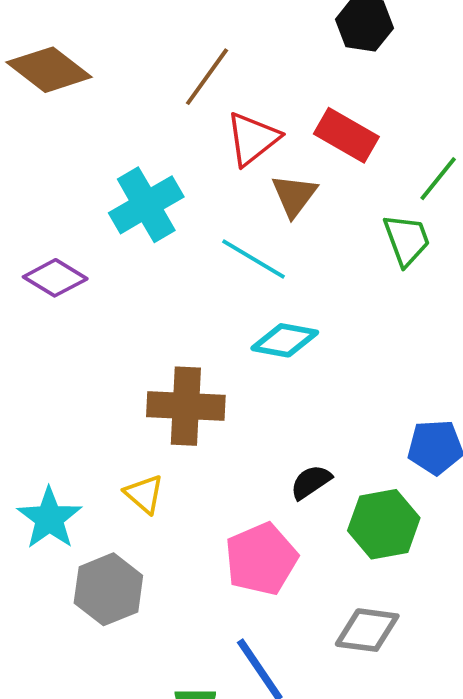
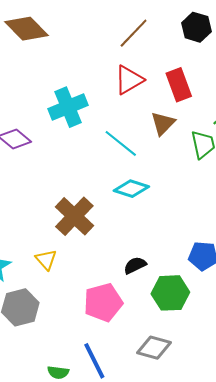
brown line: (207, 77) -> (134, 33), moved
red rectangle: (346, 135) -> (179, 85), turned 32
brown triangle: (294, 195) -> (163, 123), moved
brown cross: (186, 406) -> (74, 216), turned 33

